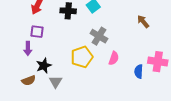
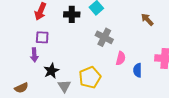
yellow pentagon: (82, 57) -> (90, 77), moved
blue semicircle: (139, 71) -> (137, 70), moved
brown semicircle: (29, 80) -> (21, 88), moved

